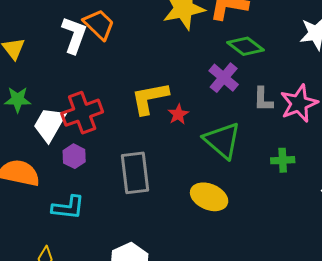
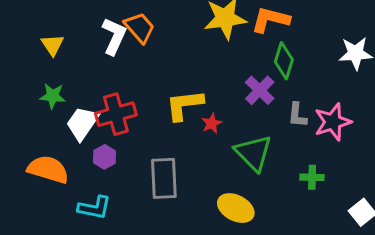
green diamond: (245, 46) -> (284, 61), turned 66

